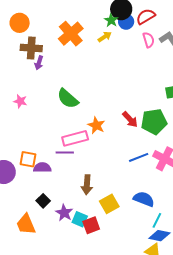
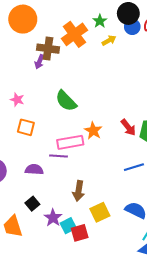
green star: (111, 20) -> (100, 21), moved
orange circle: (20, 23) -> (23, 19), size x1.4
brown cross: (31, 48) -> (48, 49), moved
orange square: (28, 159) -> (26, 127), moved
cyan square: (80, 219) -> (68, 226), turned 35

